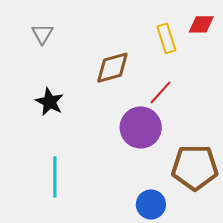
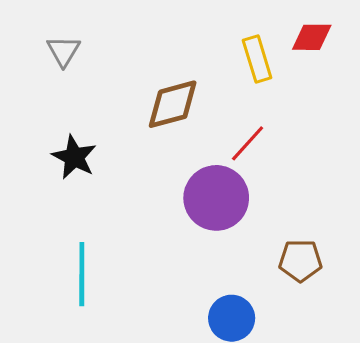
brown pentagon: (195, 167) -> (300, 261), size x0.6

